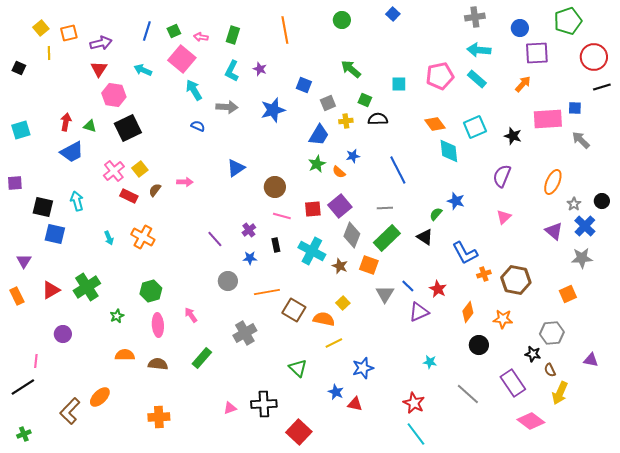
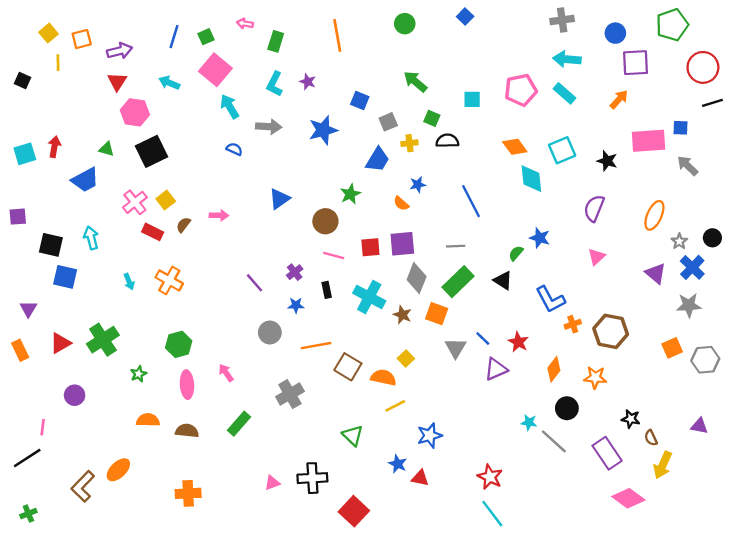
pink arrow: (201, 37) -> (245, 24), moved
red arrow: (66, 122) -> (54, 147), moved
green star: (317, 164) -> (350, 194), moved
purple square: (340, 206) -> (402, 244), turned 35
gray hexagon: (552, 333) -> (705, 360), moved
cyan star: (430, 362) -> (529, 422), moved
gray line: (468, 394) -> (554, 441), moved

